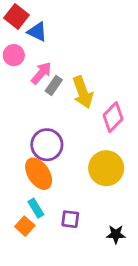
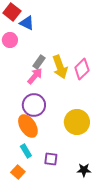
pink arrow: (41, 73) -> (35, 76), moved
pink diamond: (113, 117) -> (82, 69), moved
orange square: (25, 226) -> (18, 172), moved

